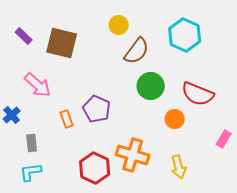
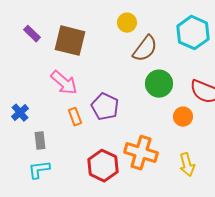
pink arrow: (38, 85) -> (64, 83), moved

